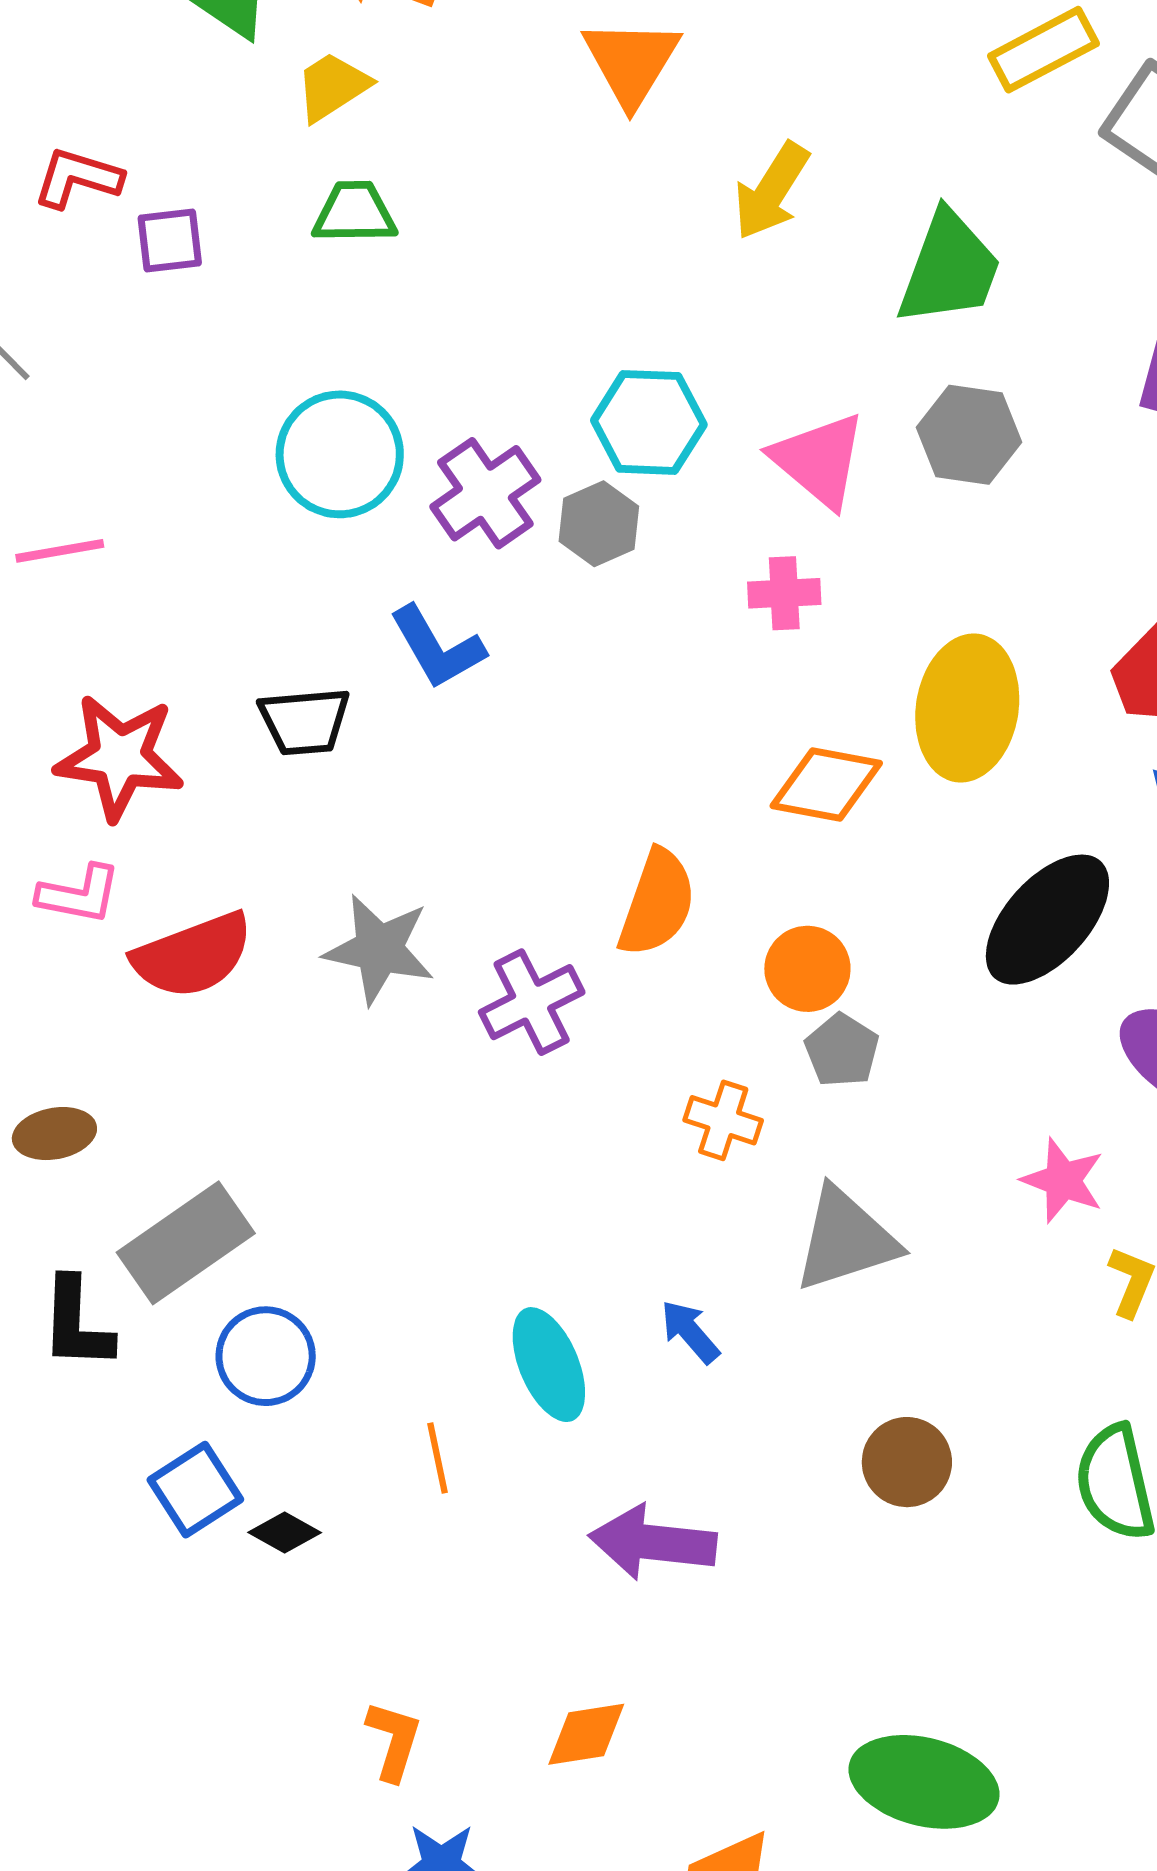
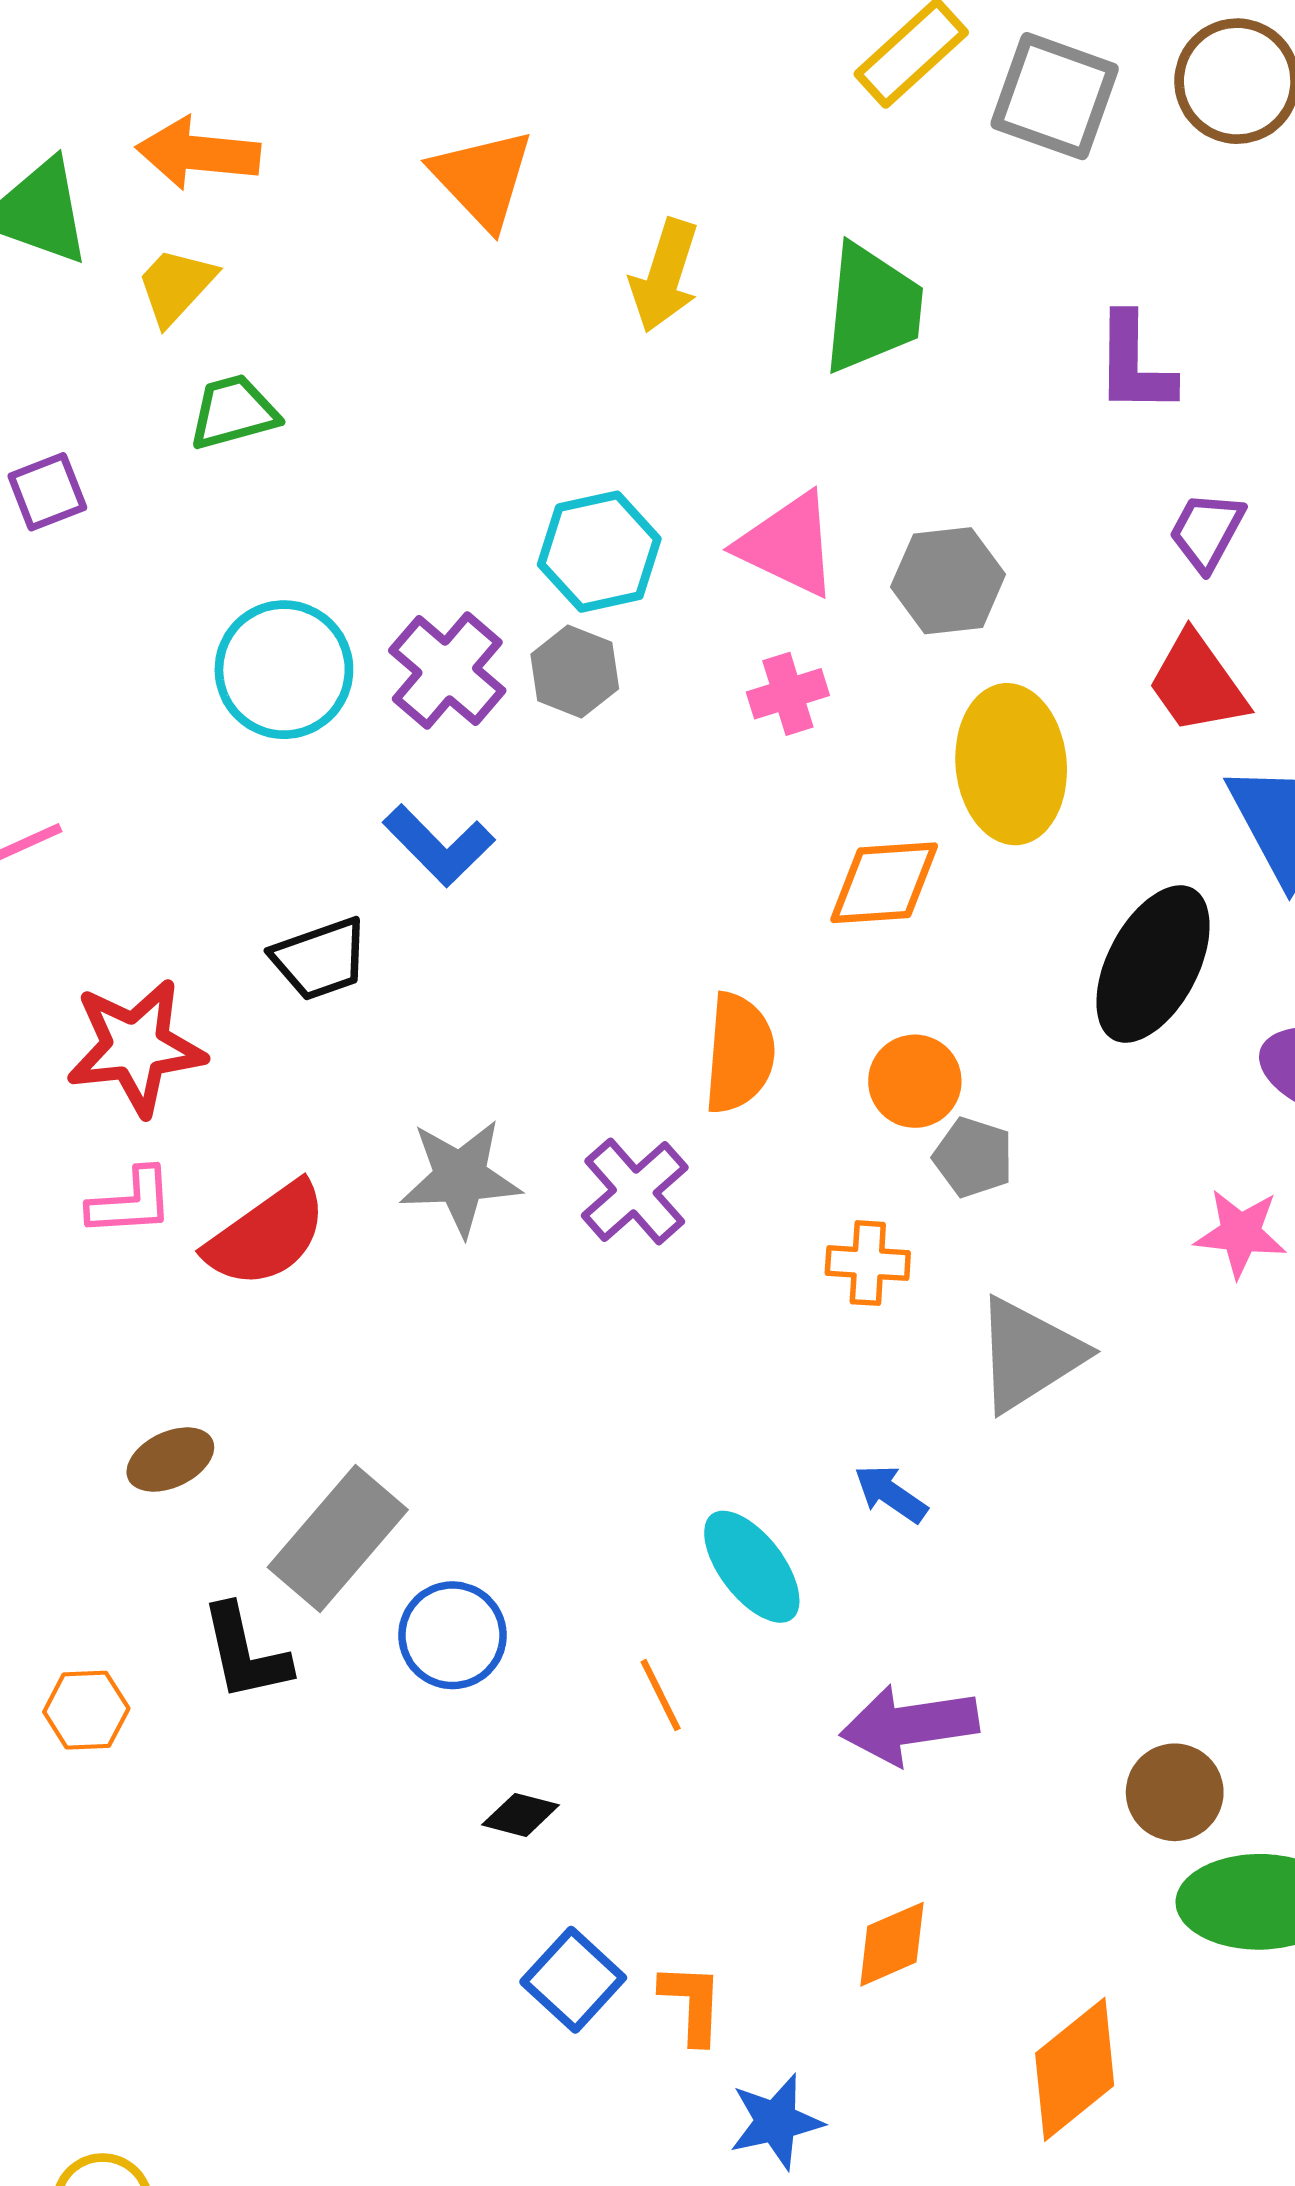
gray hexagon: (969, 435) -> (948, 581), moved
brown circle: (907, 1462) -> (1175, 1792), moved
blue square: (195, 1490) -> (573, 1980), moved

